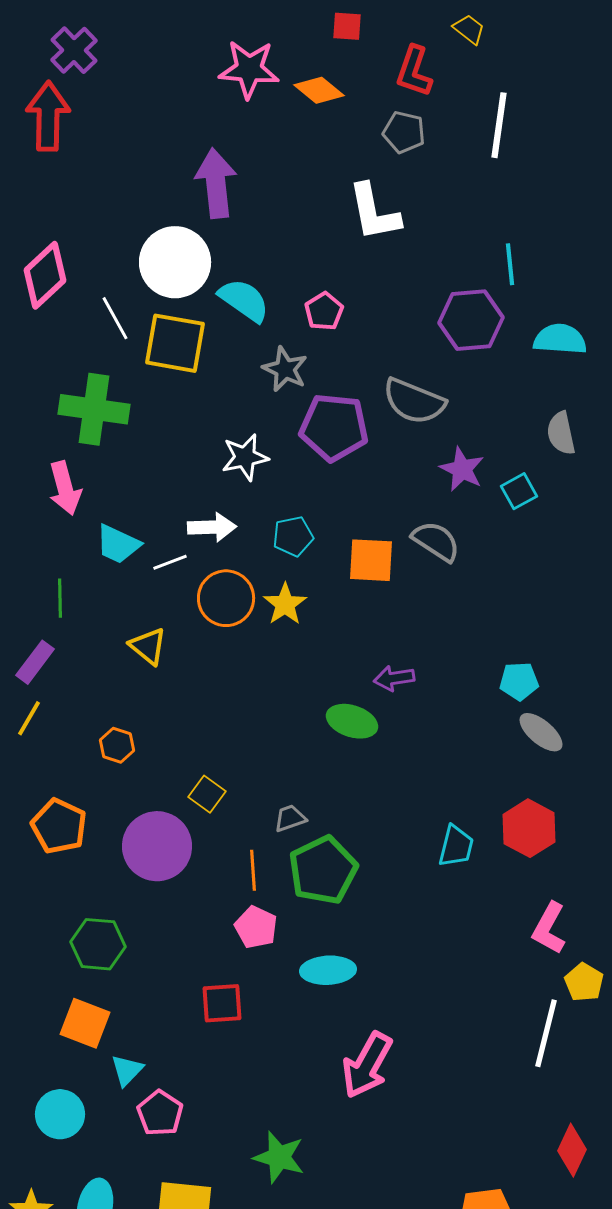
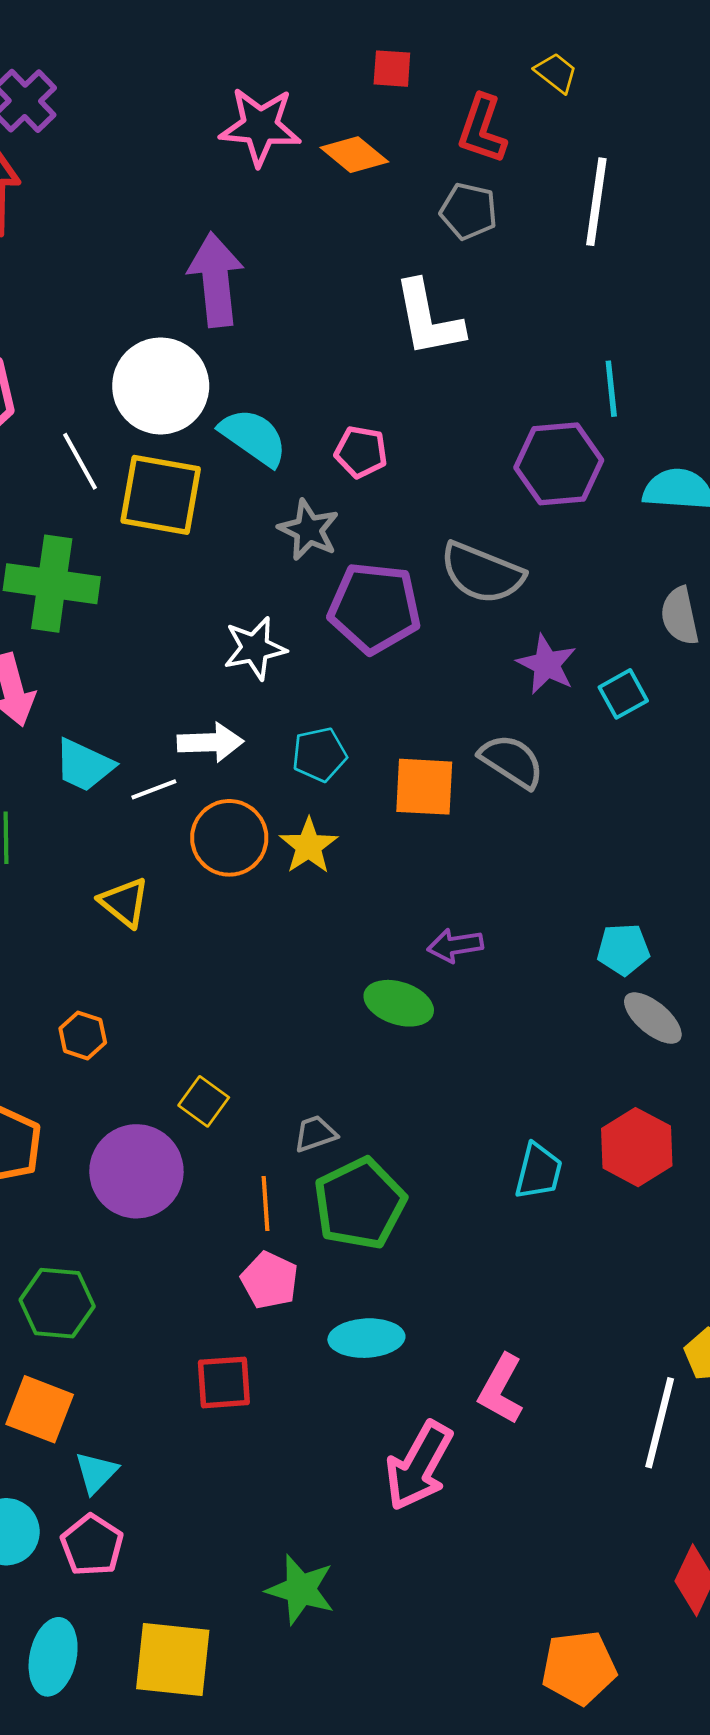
pink pentagon: (324, 311) -> (361, 452), turned -30
pink L-shape: (549, 928) -> (501, 1389), moved
pink pentagon: (160, 1113) -> (92, 1545), moved

